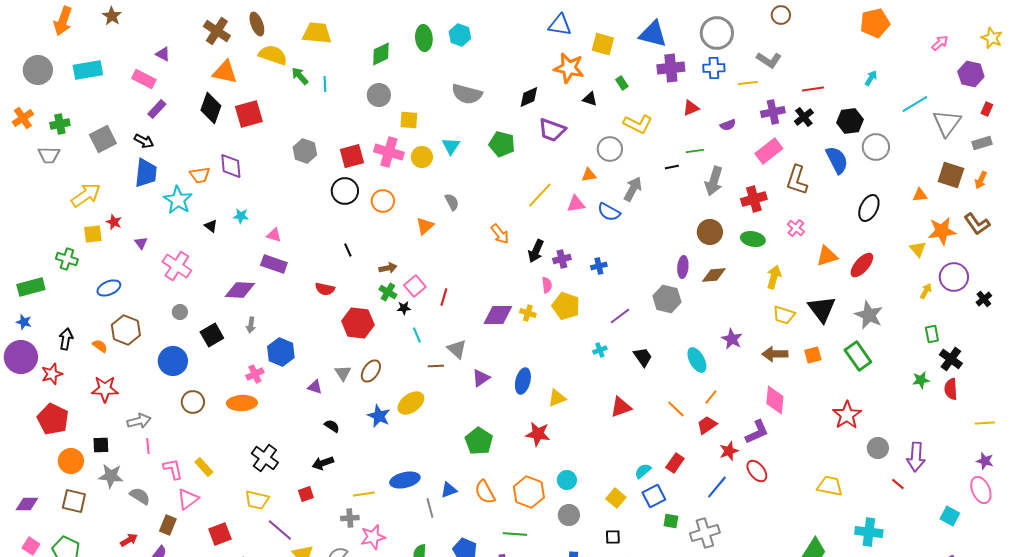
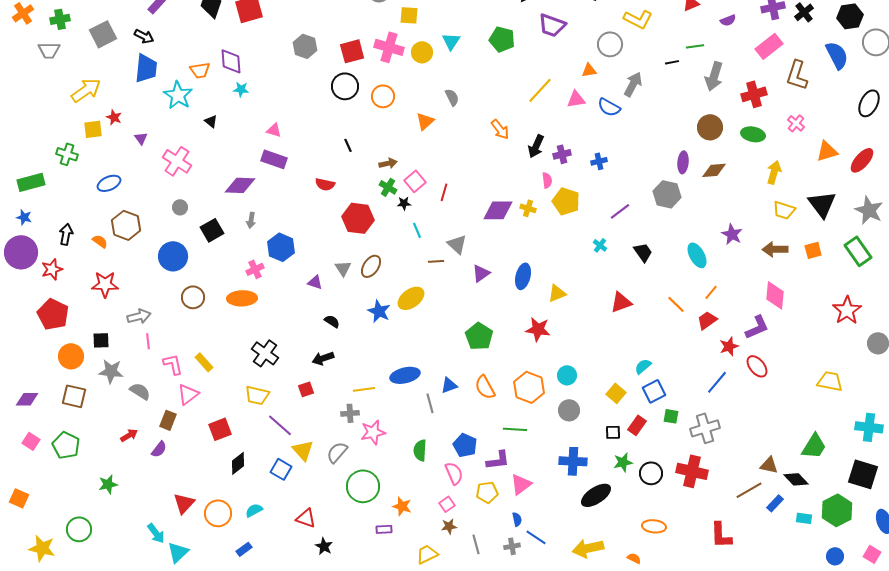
cyan star: (241, 216) -> (241, 89), moved
cyan cross: (600, 350) -> (600, 245), turned -32
red rectangle: (675, 463) -> (637, 425), moved

